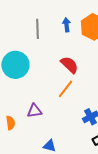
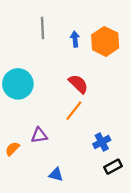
gray line: (37, 29) -> (43, 28), moved
orange semicircle: (10, 123) -> (12, 149), turned -128

